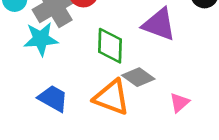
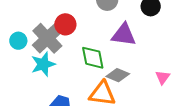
pink triangle: (179, 103) -> (163, 77), moved

